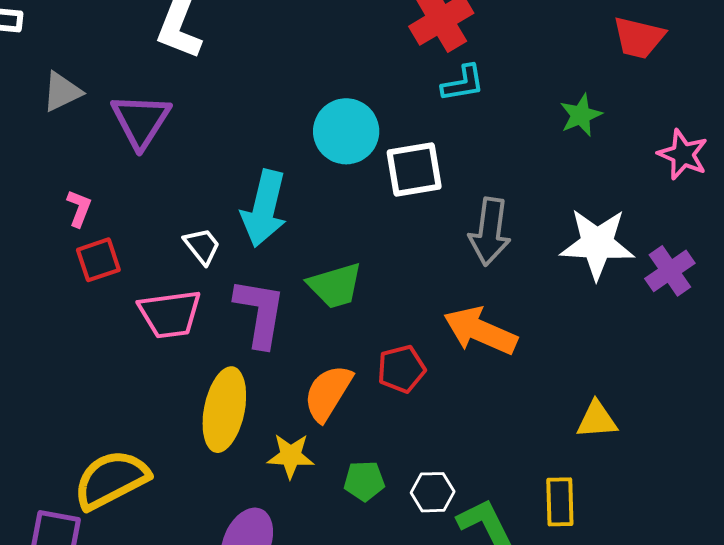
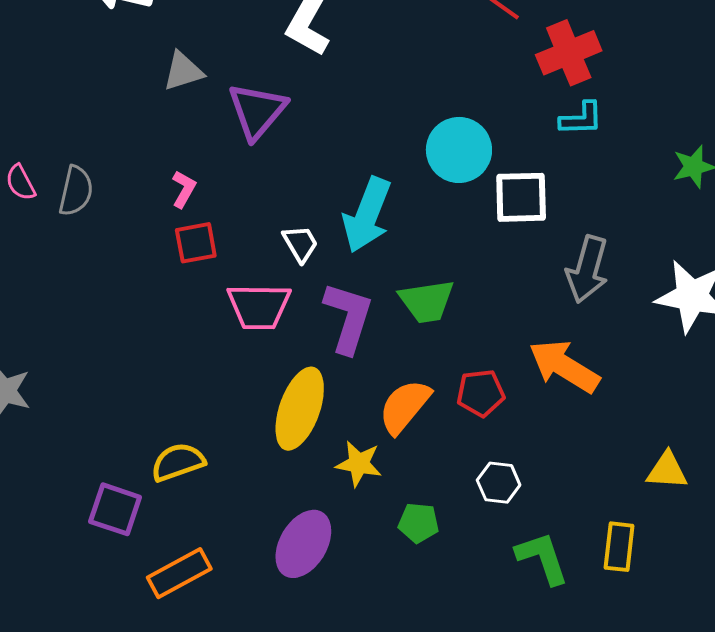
yellow semicircle: (111, 480) -> (178, 462), size x0.7
green pentagon: (364, 481) -> (419, 523), moved
white hexagon: (433, 492) -> (499, 483), moved

